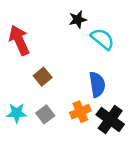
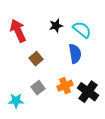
black star: (78, 19) -> (56, 26), moved
blue semicircle: (97, 84) -> (75, 54), moved
cyan star: (17, 113) -> (16, 101), moved

